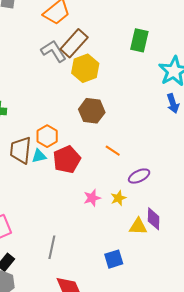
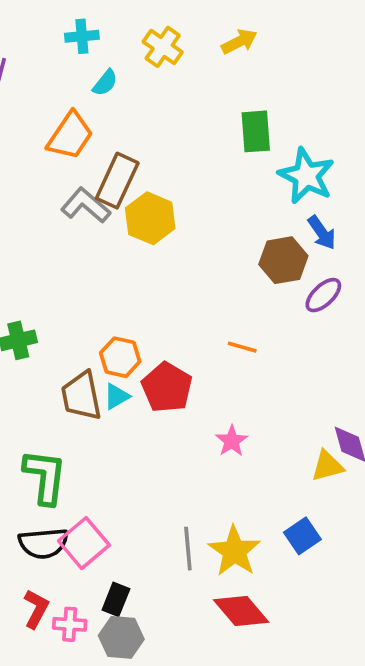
green rectangle: (139, 40) -> (256, 131), moved
brown hexagon: (92, 111) -> (283, 260), moved
purple ellipse: (139, 176) -> (323, 295), moved
yellow star: (118, 198) -> (234, 551), moved, size x1.8

